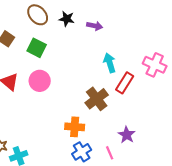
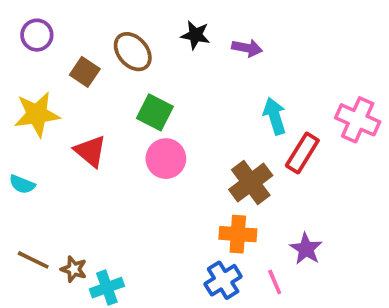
brown ellipse: (38, 15) -> (133, 52), moved
green square: (37, 48) -> (155, 112), moved
pink circle: (40, 81) -> (166, 159), moved
orange cross: (75, 127) -> (238, 234), moved

